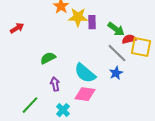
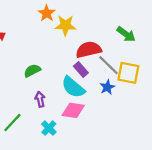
purple rectangle: (92, 22) -> (81, 70), moved, turned -40
green arrow: (116, 29) -> (126, 34), moved
red semicircle: (129, 39) -> (89, 50), moved, size x1.6
yellow square: (141, 47) -> (128, 73), moved

